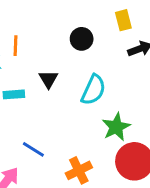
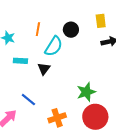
orange line: (16, 46) -> (38, 29), moved
black triangle: (48, 79) -> (44, 69), moved
cyan semicircle: (93, 90) -> (54, 46), moved

